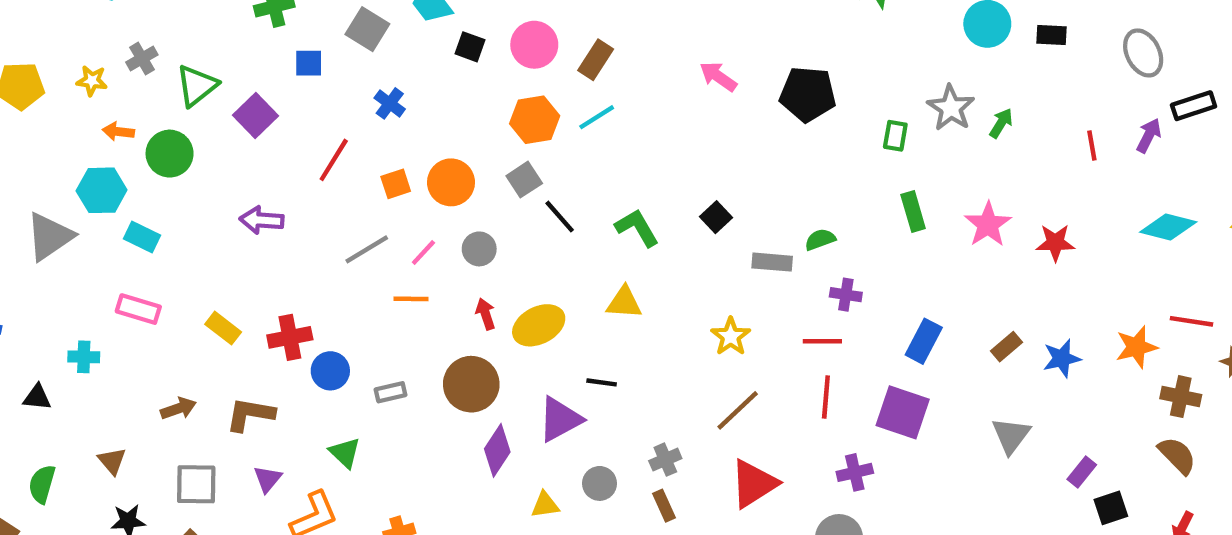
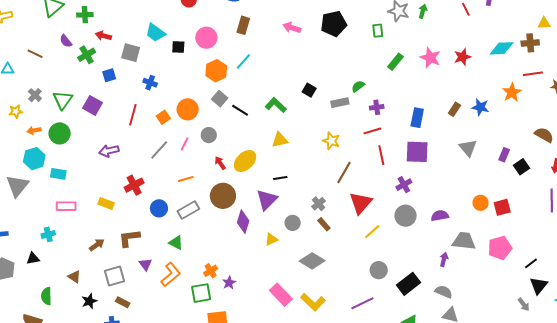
brown rectangle: (596, 60) -> (243, 25), moved
green rectangle: (913, 212) -> (395, 62), turned 72
cyan diamond: (1168, 227) -> (502, 48), moved
orange line: (411, 299) -> (186, 179), moved
red cross: (290, 337) -> (134, 185), moved
blue star: (1062, 358) -> (480, 107), turned -30
gray rectangle: (391, 392) -> (188, 210), size x1.5
brown cross: (1181, 397) -> (530, 43), moved

